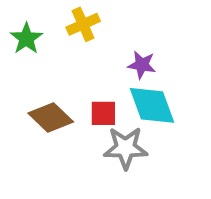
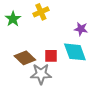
purple star: (142, 65) -> (81, 29), moved
gray star: (126, 148) -> (41, 74), moved

